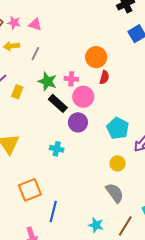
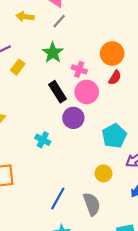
gray line: (35, 54) -> (59, 21), moved
green star: (47, 81) -> (53, 53), moved
blue line: (53, 212) -> (58, 198), moved

